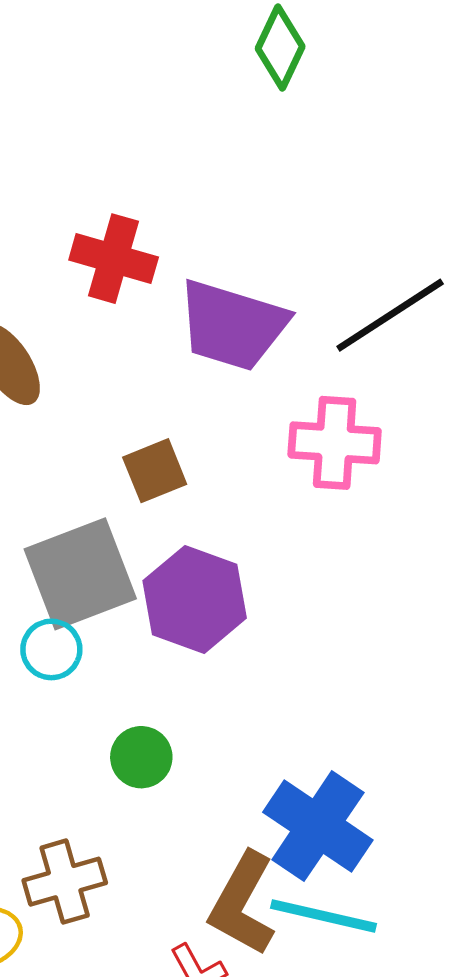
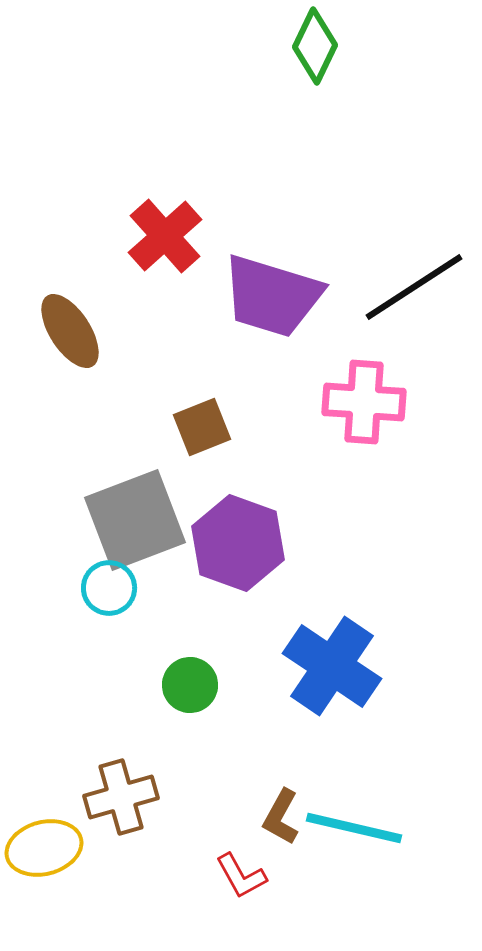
red cross: (114, 259) -> (165, 236), turned 32
blue cross: (318, 826) -> (332, 666), moved
brown L-shape: (242, 904) -> (281, 817), size x0.6

